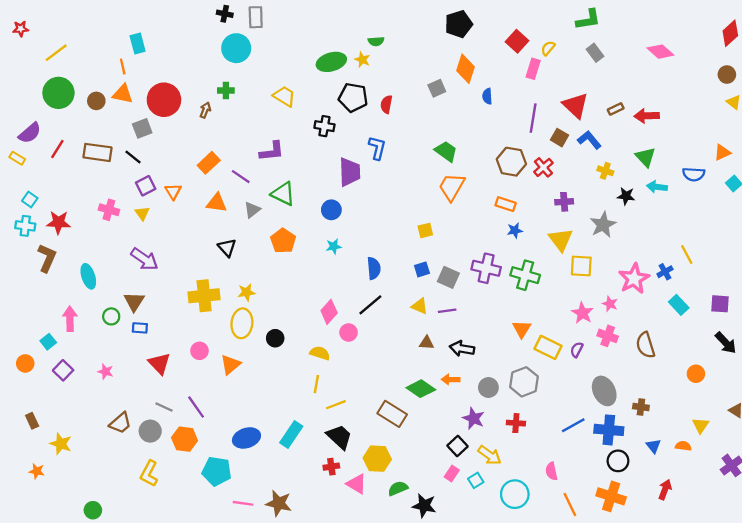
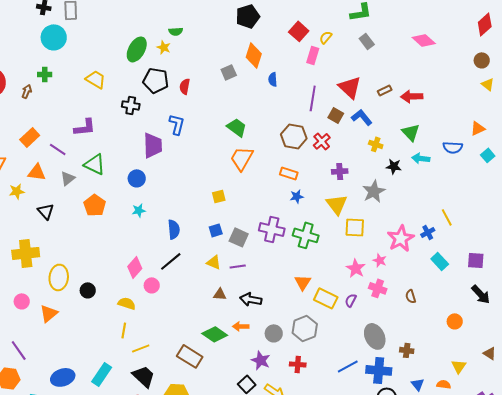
green ellipse: (331, 62) -> (137, 49), turned -45
yellow star: (247, 292) -> (17, 191), moved
brown semicircle: (645, 345) -> (411, 296), size x0.6

